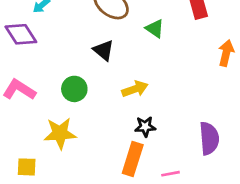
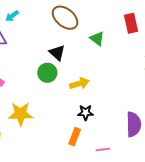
green circle: (74, 89) -> (47, 73), moved
orange rectangle: (133, 159) -> (75, 137), size x0.7

